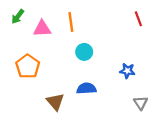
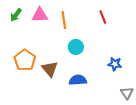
red line: (138, 19) -> (103, 17), moved
pink triangle: (42, 29) -> (40, 15), moved
brown triangle: (55, 102) -> (50, 69), moved

